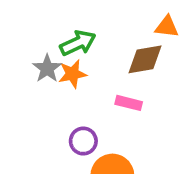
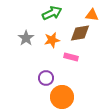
green arrow: (78, 43) -> (52, 13), moved
orange star: (72, 74) -> (52, 40), moved

